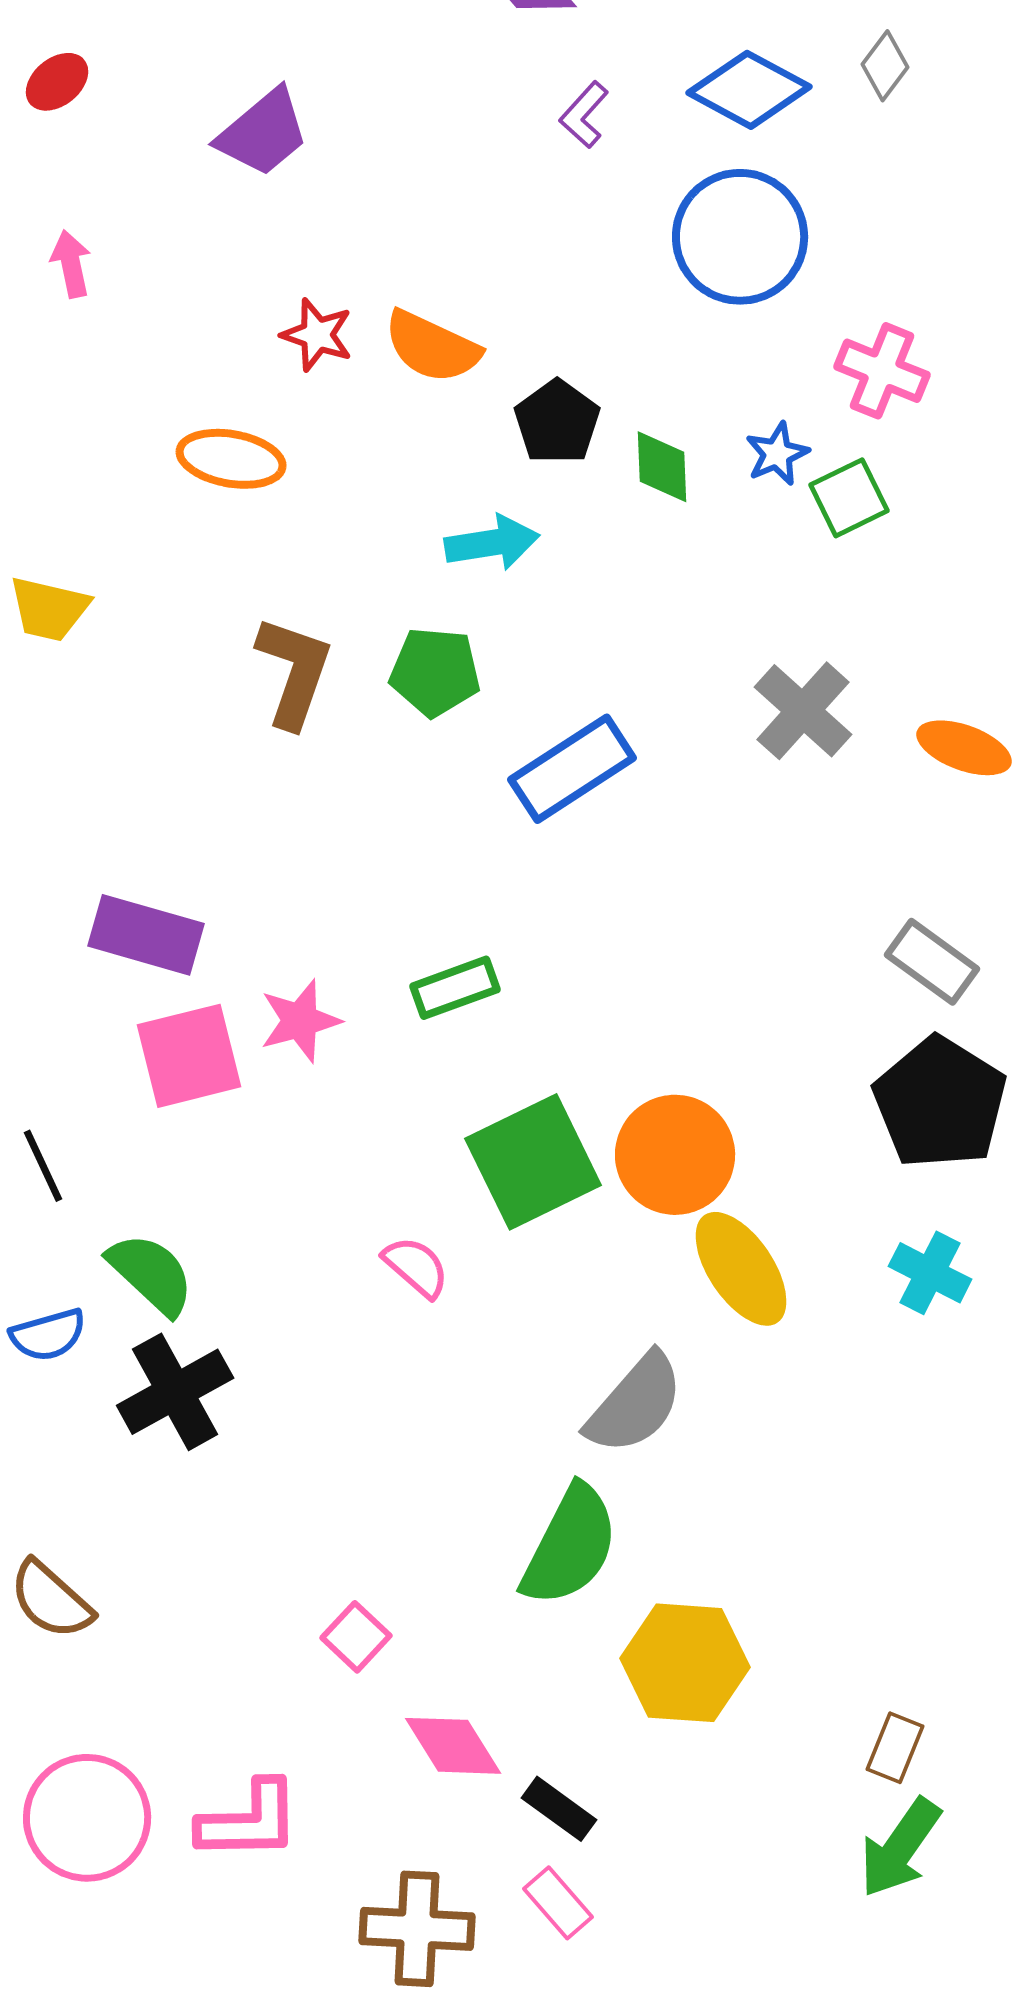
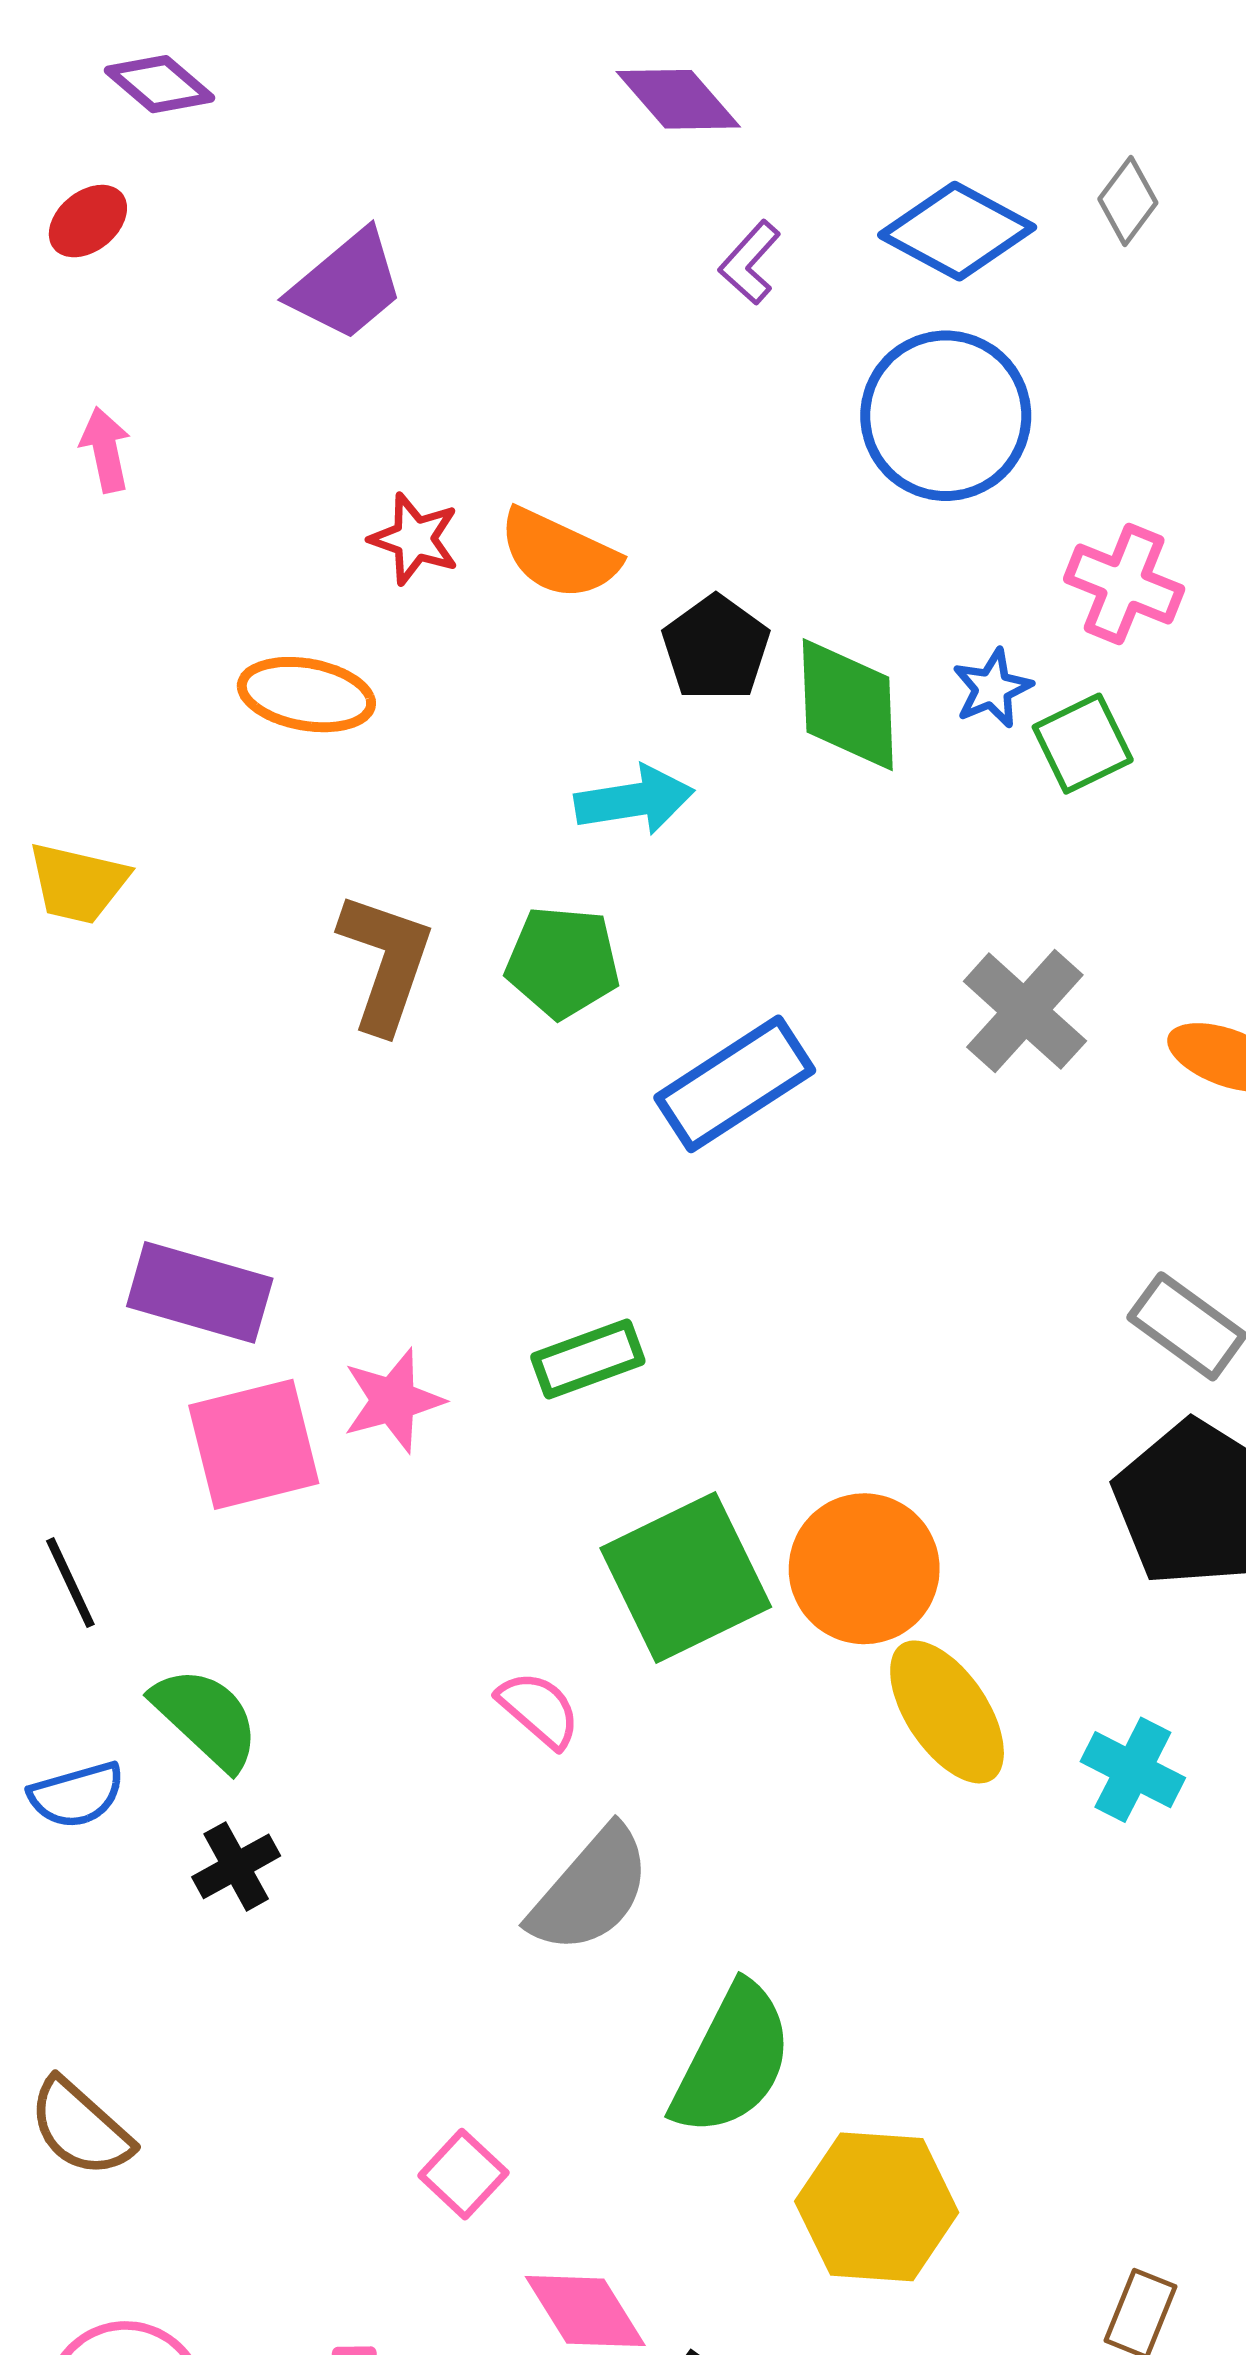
green diamond: (662, 467) -> (848, 705), size x1.5
cyan cross: (930, 1273) -> (1133, 1770), moved
black cross: (175, 1392) -> (236, 1866), size x0.6
gray semicircle: (635, 1404) -> (590, 1890), moved

